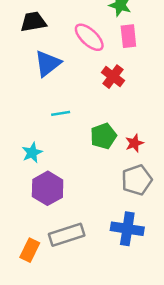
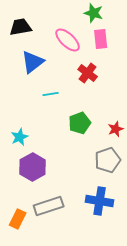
cyan line: (61, 113) -> (51, 94), moved
red star: (134, 143) -> (116, 129), moved

